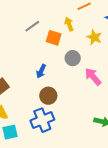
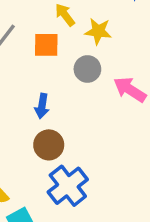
yellow star: (94, 37) -> (98, 31), moved
brown circle: (48, 96) -> (49, 145), moved

